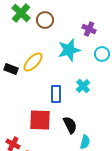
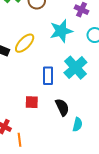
cyan cross: (83, 86) -> (75, 68), size x1.6
red square: (40, 120) -> (32, 102), size x0.6

